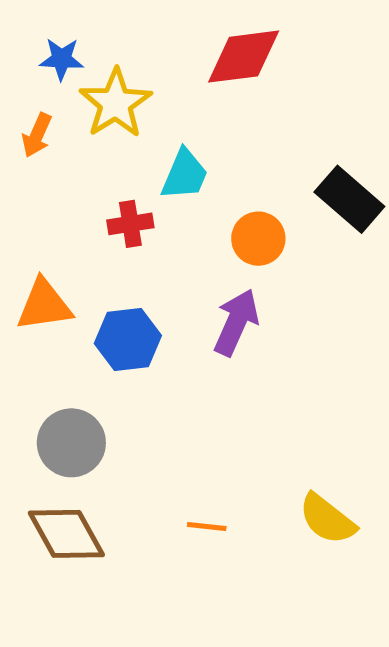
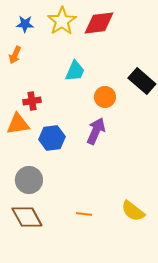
yellow star: (116, 103) -> (62, 21), moved
red cross: (130, 224) -> (32, 101), moved

